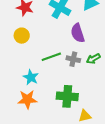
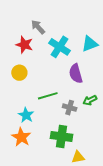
gray cross: (73, 59) -> (70, 108), moved
orange star: (27, 99) -> (21, 137), turned 30

